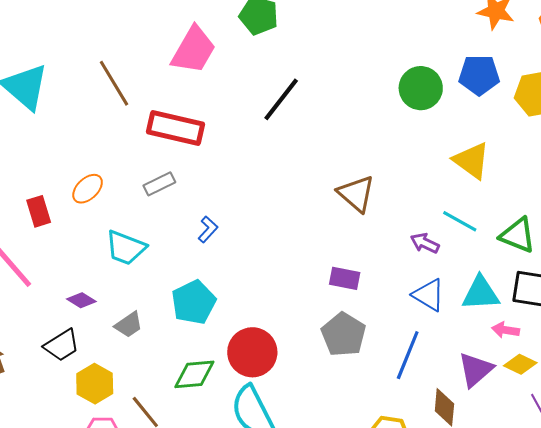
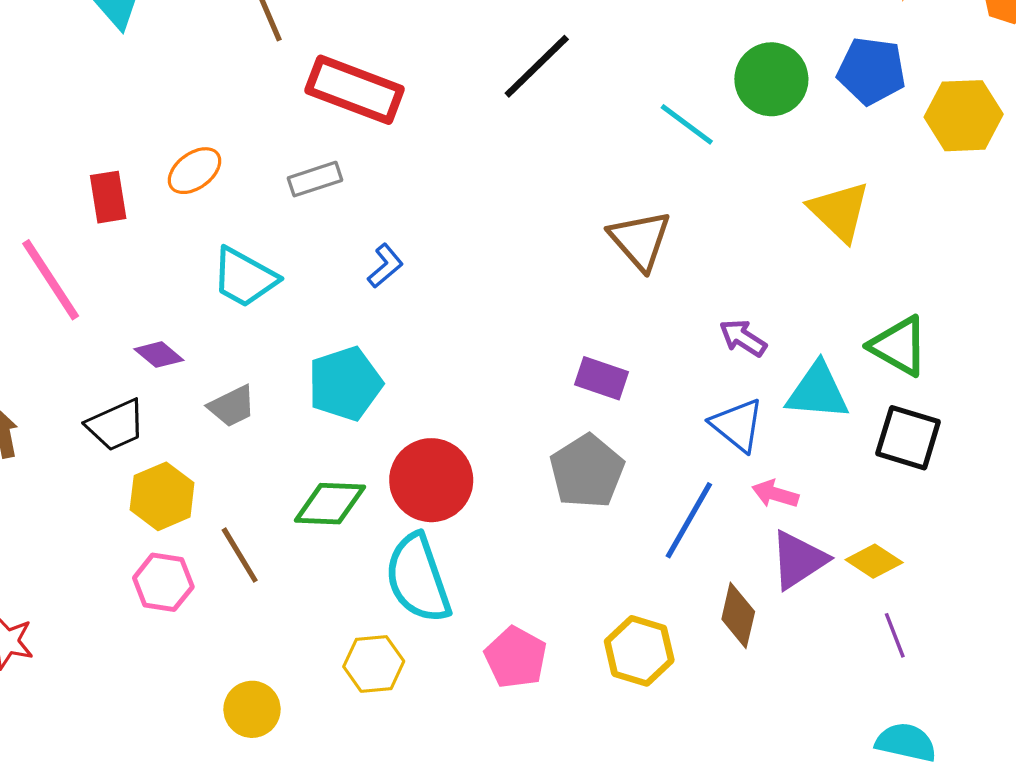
cyan line: (460, 221) -> (687, 124), moved
cyan triangle: (481, 293) -> (818, 391), moved
pink arrow: (506, 330) -> (775, 494), moved

